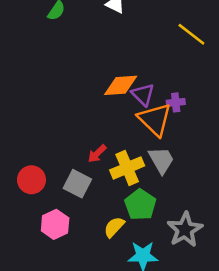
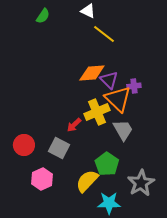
yellow line: (191, 34) -> (104, 34), moved
yellow cross: (127, 168) -> (97, 112), moved
yellow semicircle: (114, 227) -> (87, 181), size x1.4

